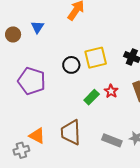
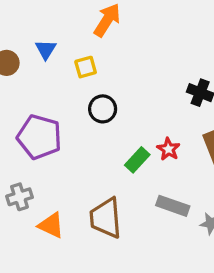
yellow square: (96, 58) -> (86, 67), moved, size x0.6
gray rectangle: (112, 140) -> (173, 206), moved
gray cross: (21, 150) -> (20, 197), moved

